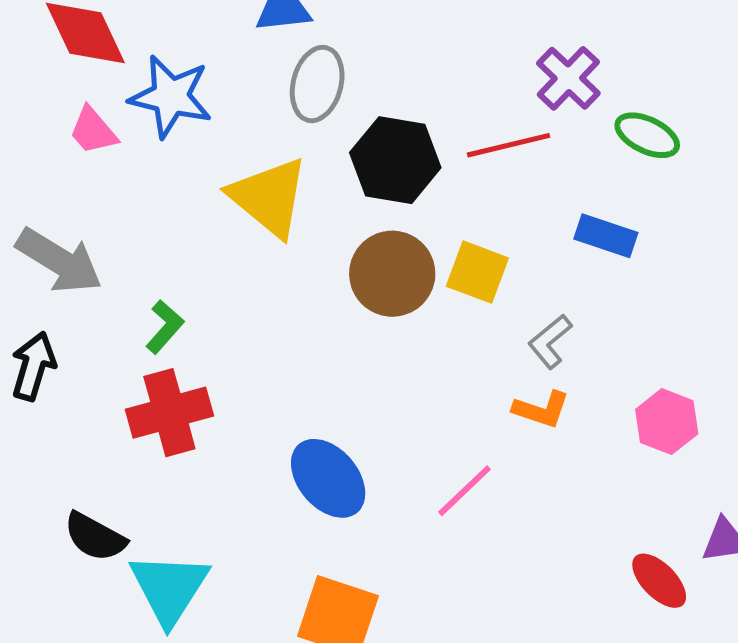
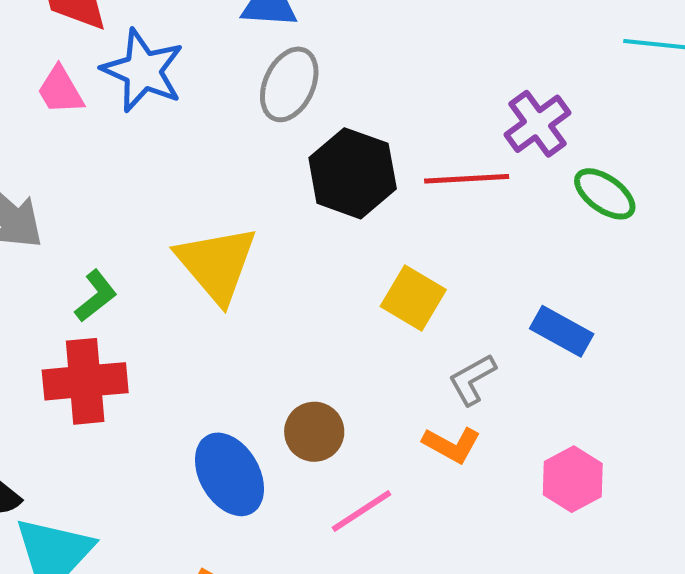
yellow triangle: (269, 197) -> (217, 264), moved
blue rectangle: (606, 236) -> (562, 331), moved
brown circle: (392, 274) -> (314, 432), moved, size x0.7

